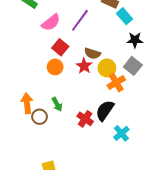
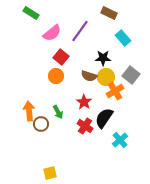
cyan rectangle: (125, 16) -> (123, 38), moved
black star: (135, 40) -> (103, 58), moved
brown semicircle: (92, 53) -> (89, 76), moved
red star: (84, 66) -> (84, 102), moved

